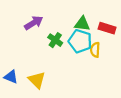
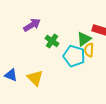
green triangle: (82, 24) -> (84, 39), moved, turned -42
cyan pentagon: (80, 41) -> (74, 56), moved

